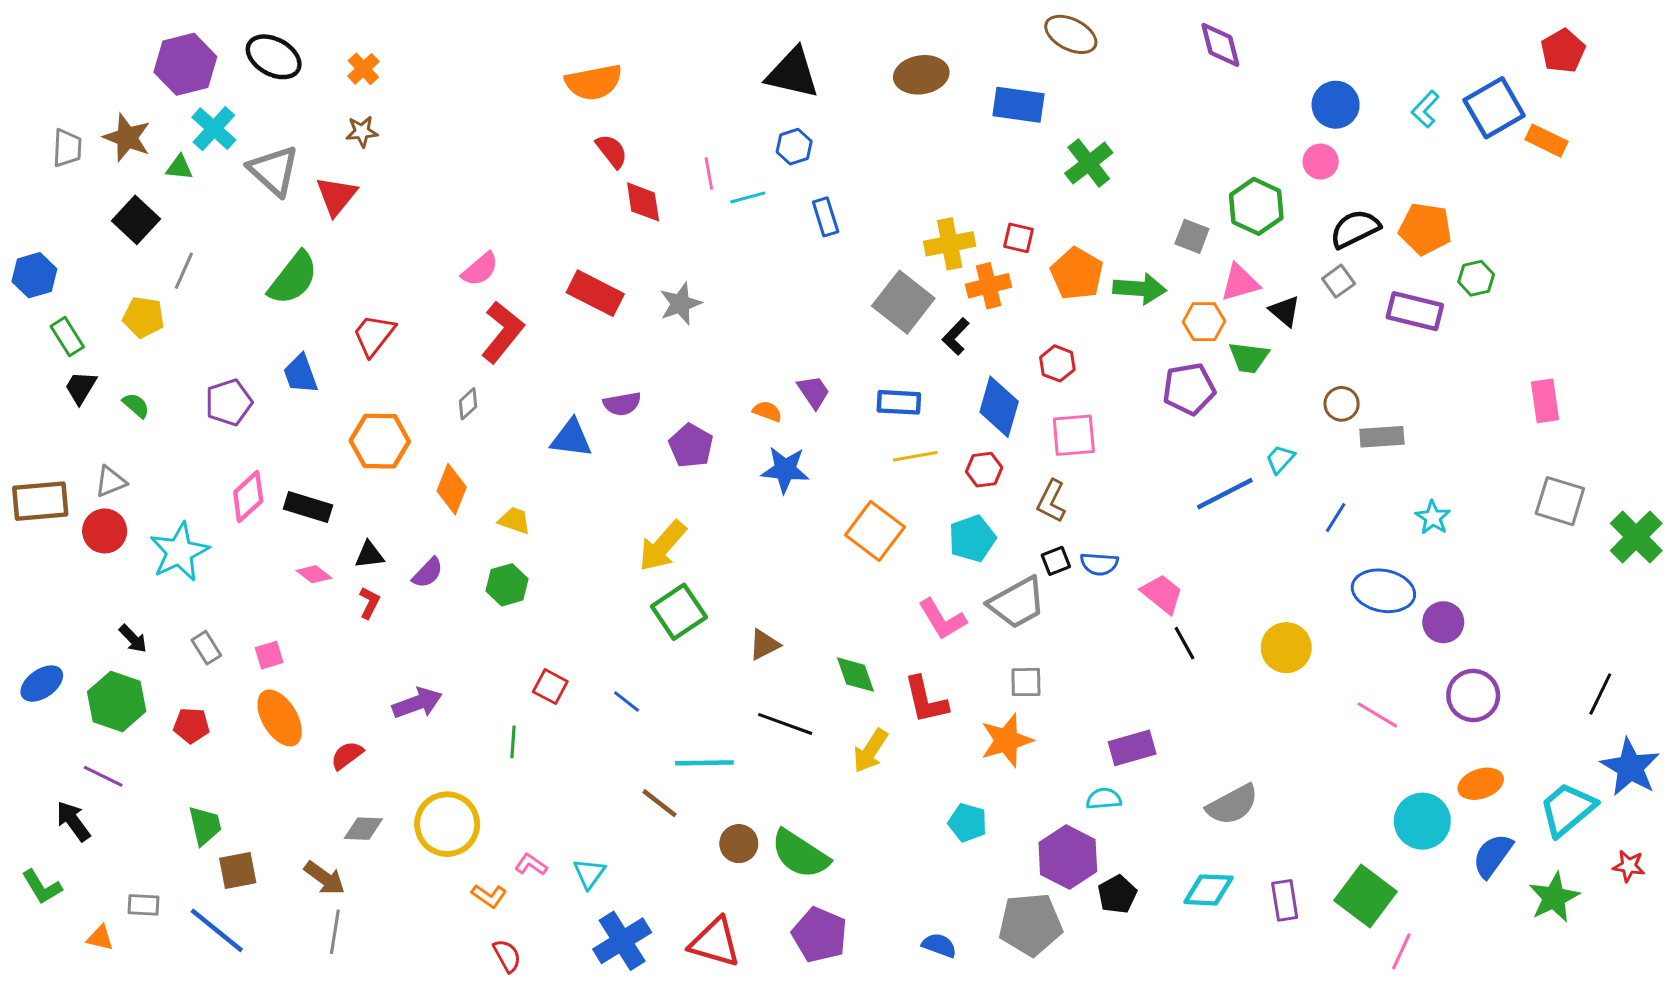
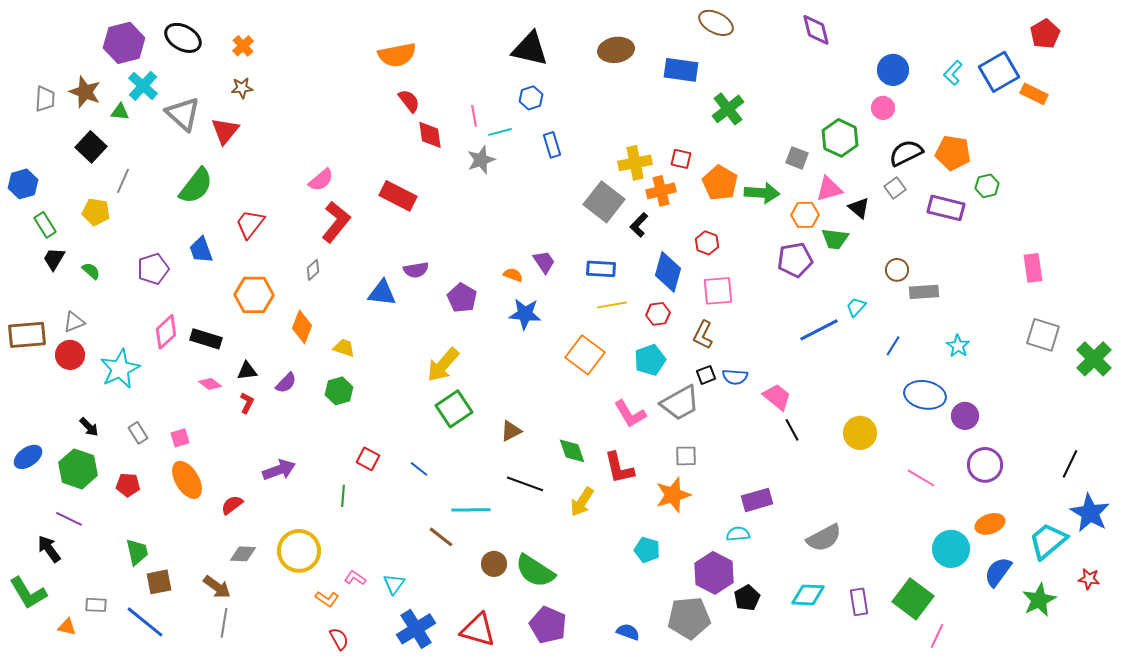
gray star: (680, 304) -> (481, 160), moved
green L-shape: (42, 887) -> (28, 593), size x1.4

